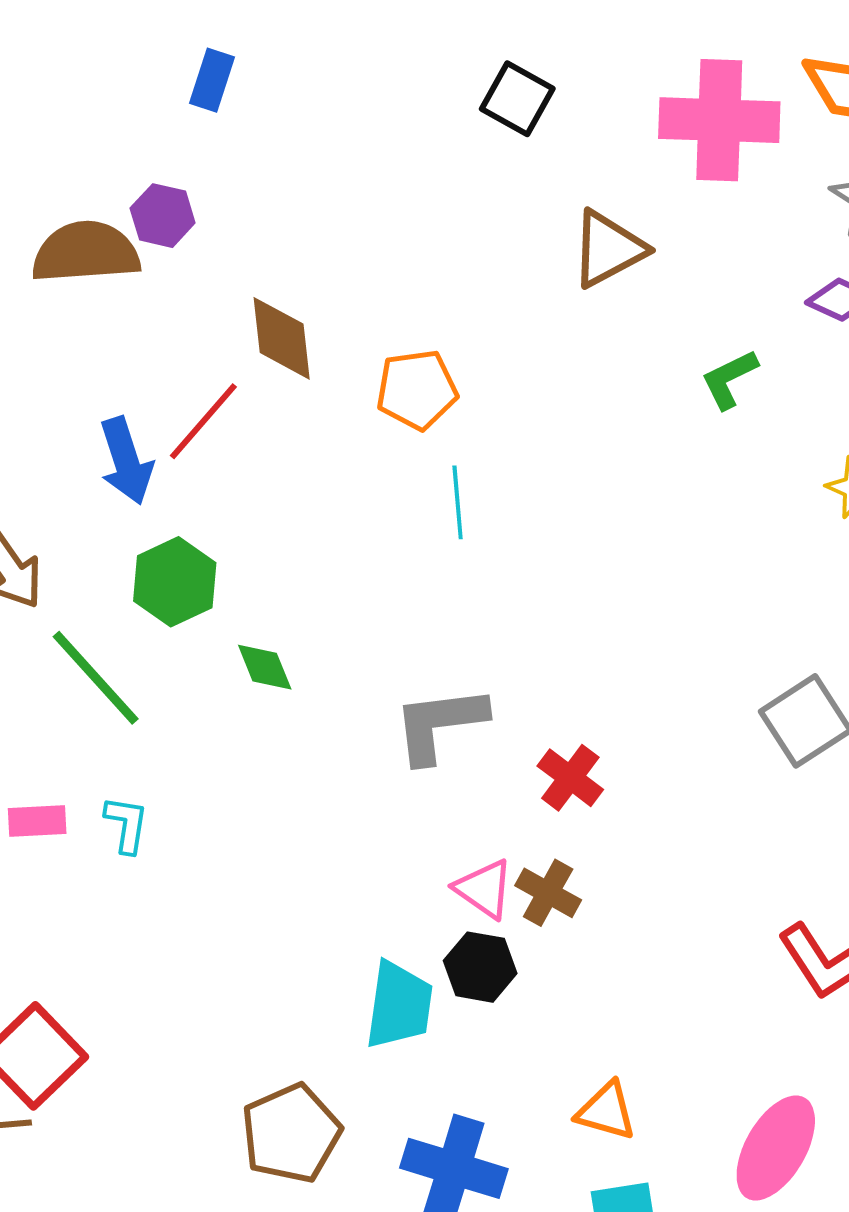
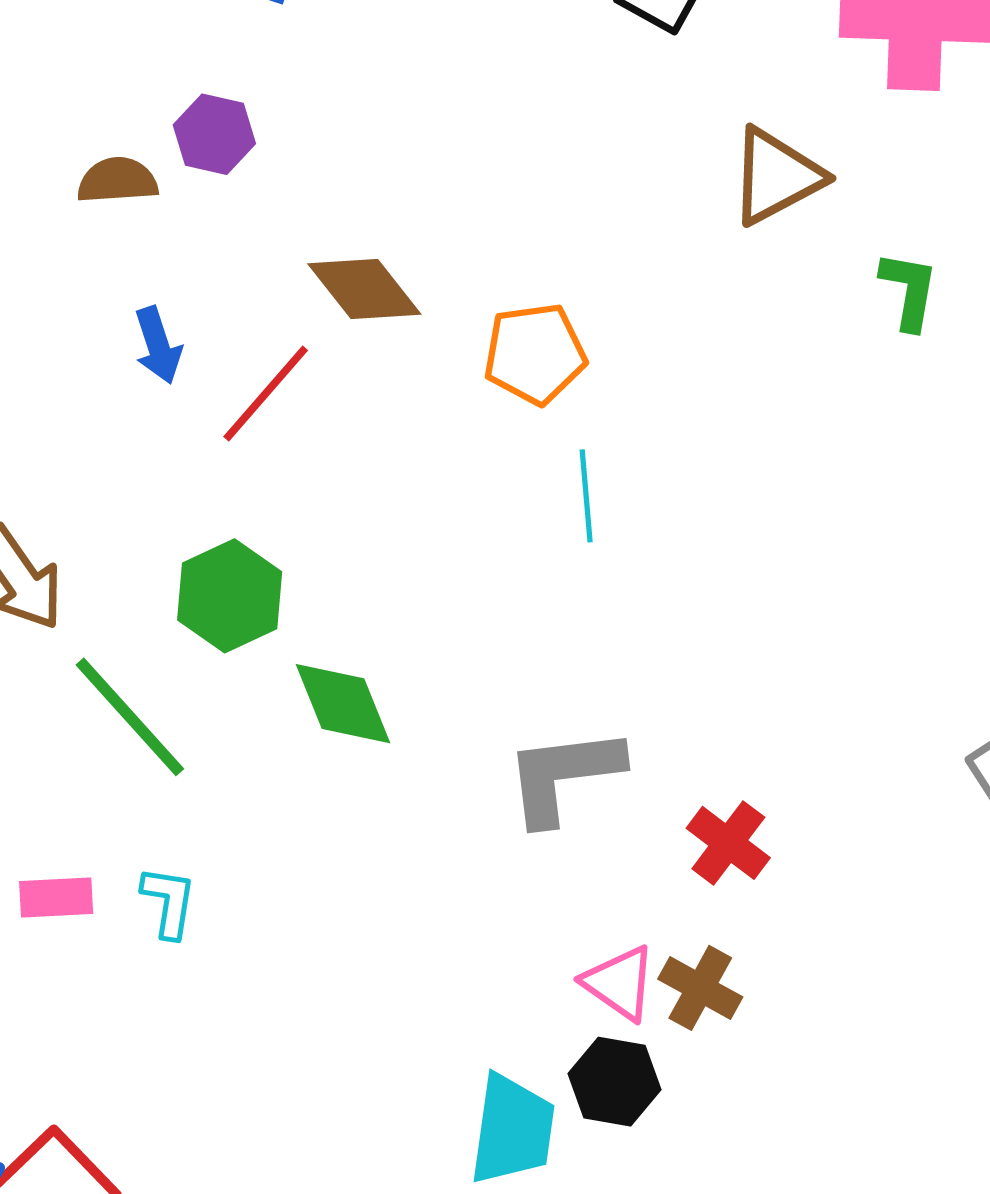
brown semicircle: (86, 252) -> (117, 180), size x0.6
brown diamond: (282, 338) -> (364, 289), turned -32
green L-shape: (729, 379) -> (909, 290), moved, turned 126
blue arrow: (126, 461) -> (158, 345), moved, size x0.7
green diamond: (265, 667) -> (343, 704), size x1.4

